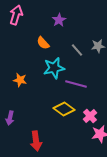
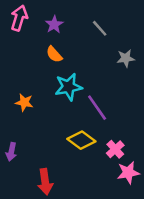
purple star: (59, 20) -> (54, 24), moved
gray line: (77, 50) -> (100, 28), moved
purple line: (76, 84) -> (97, 108), turned 40

